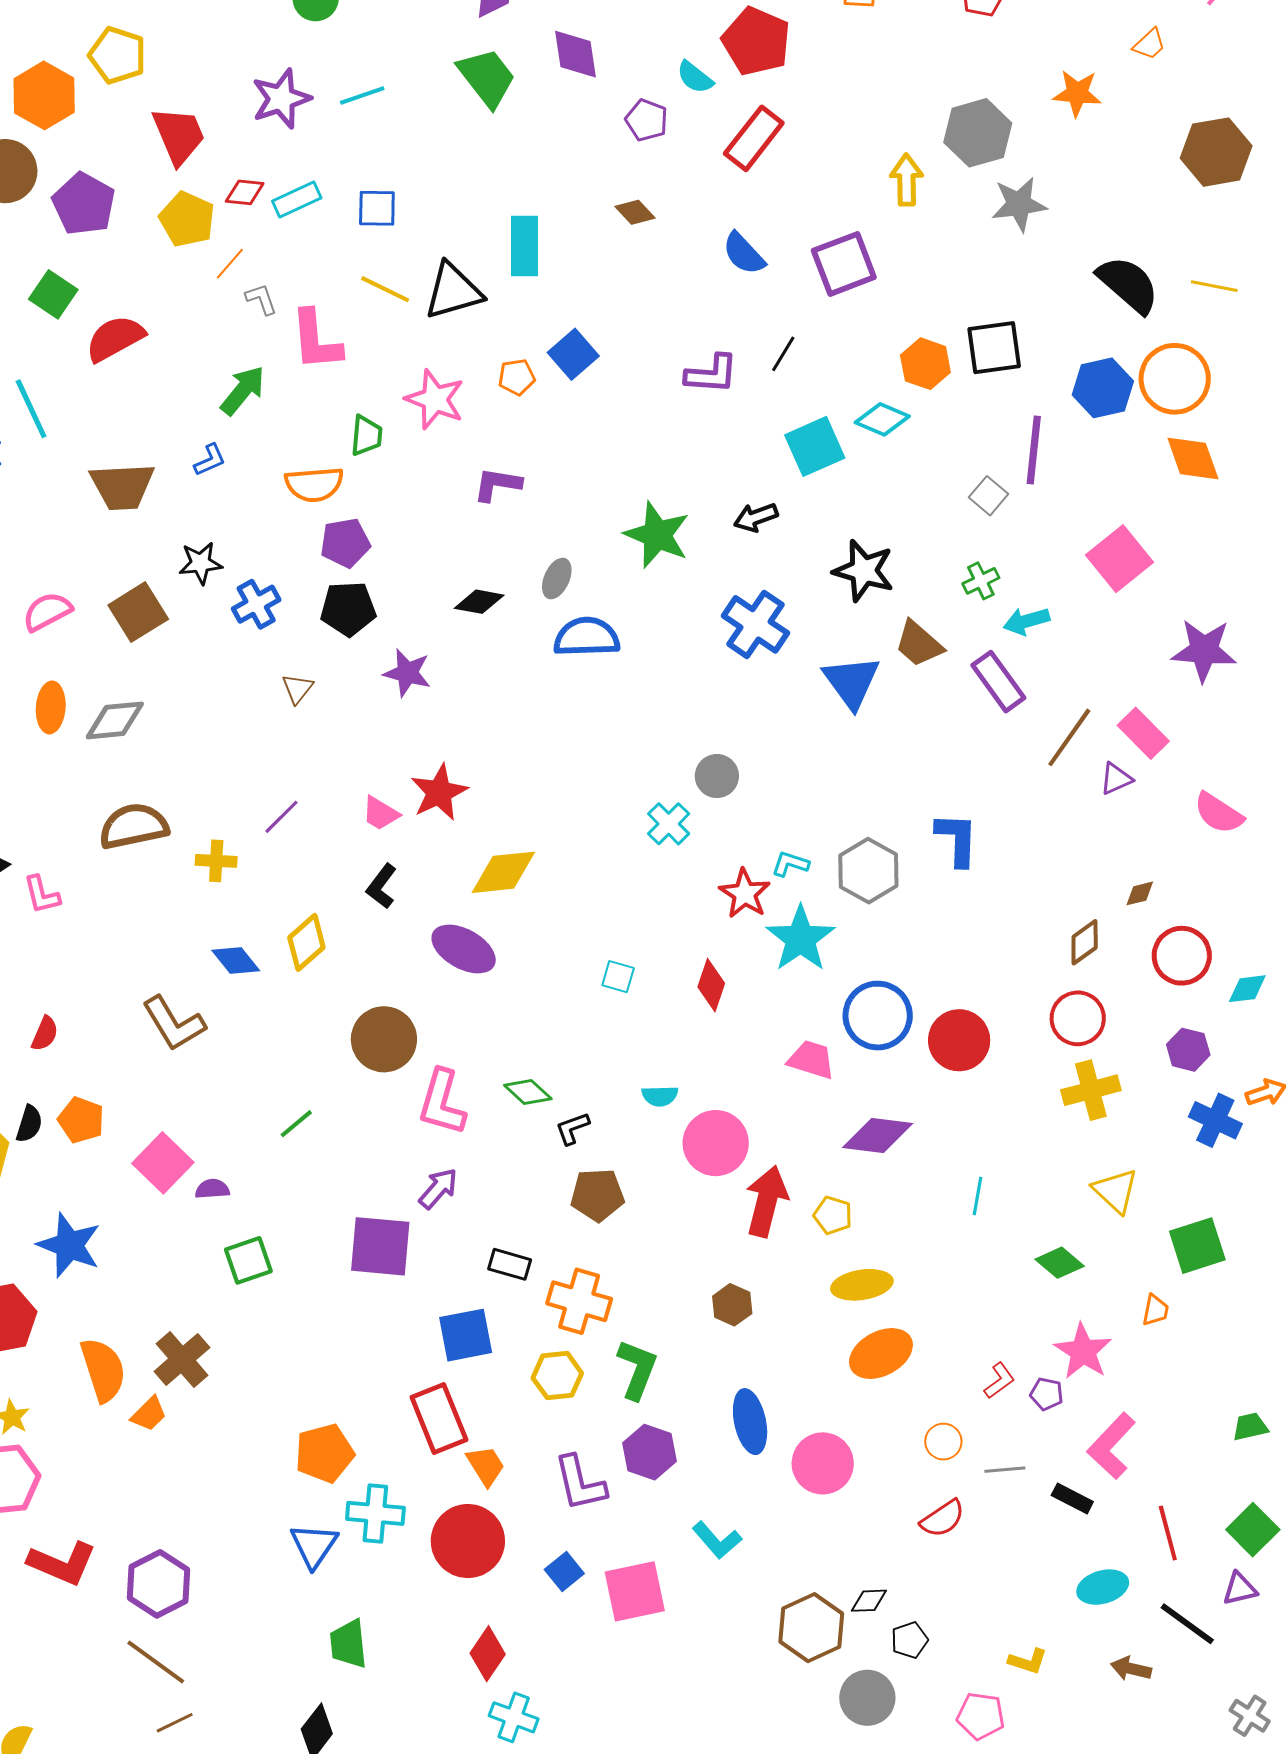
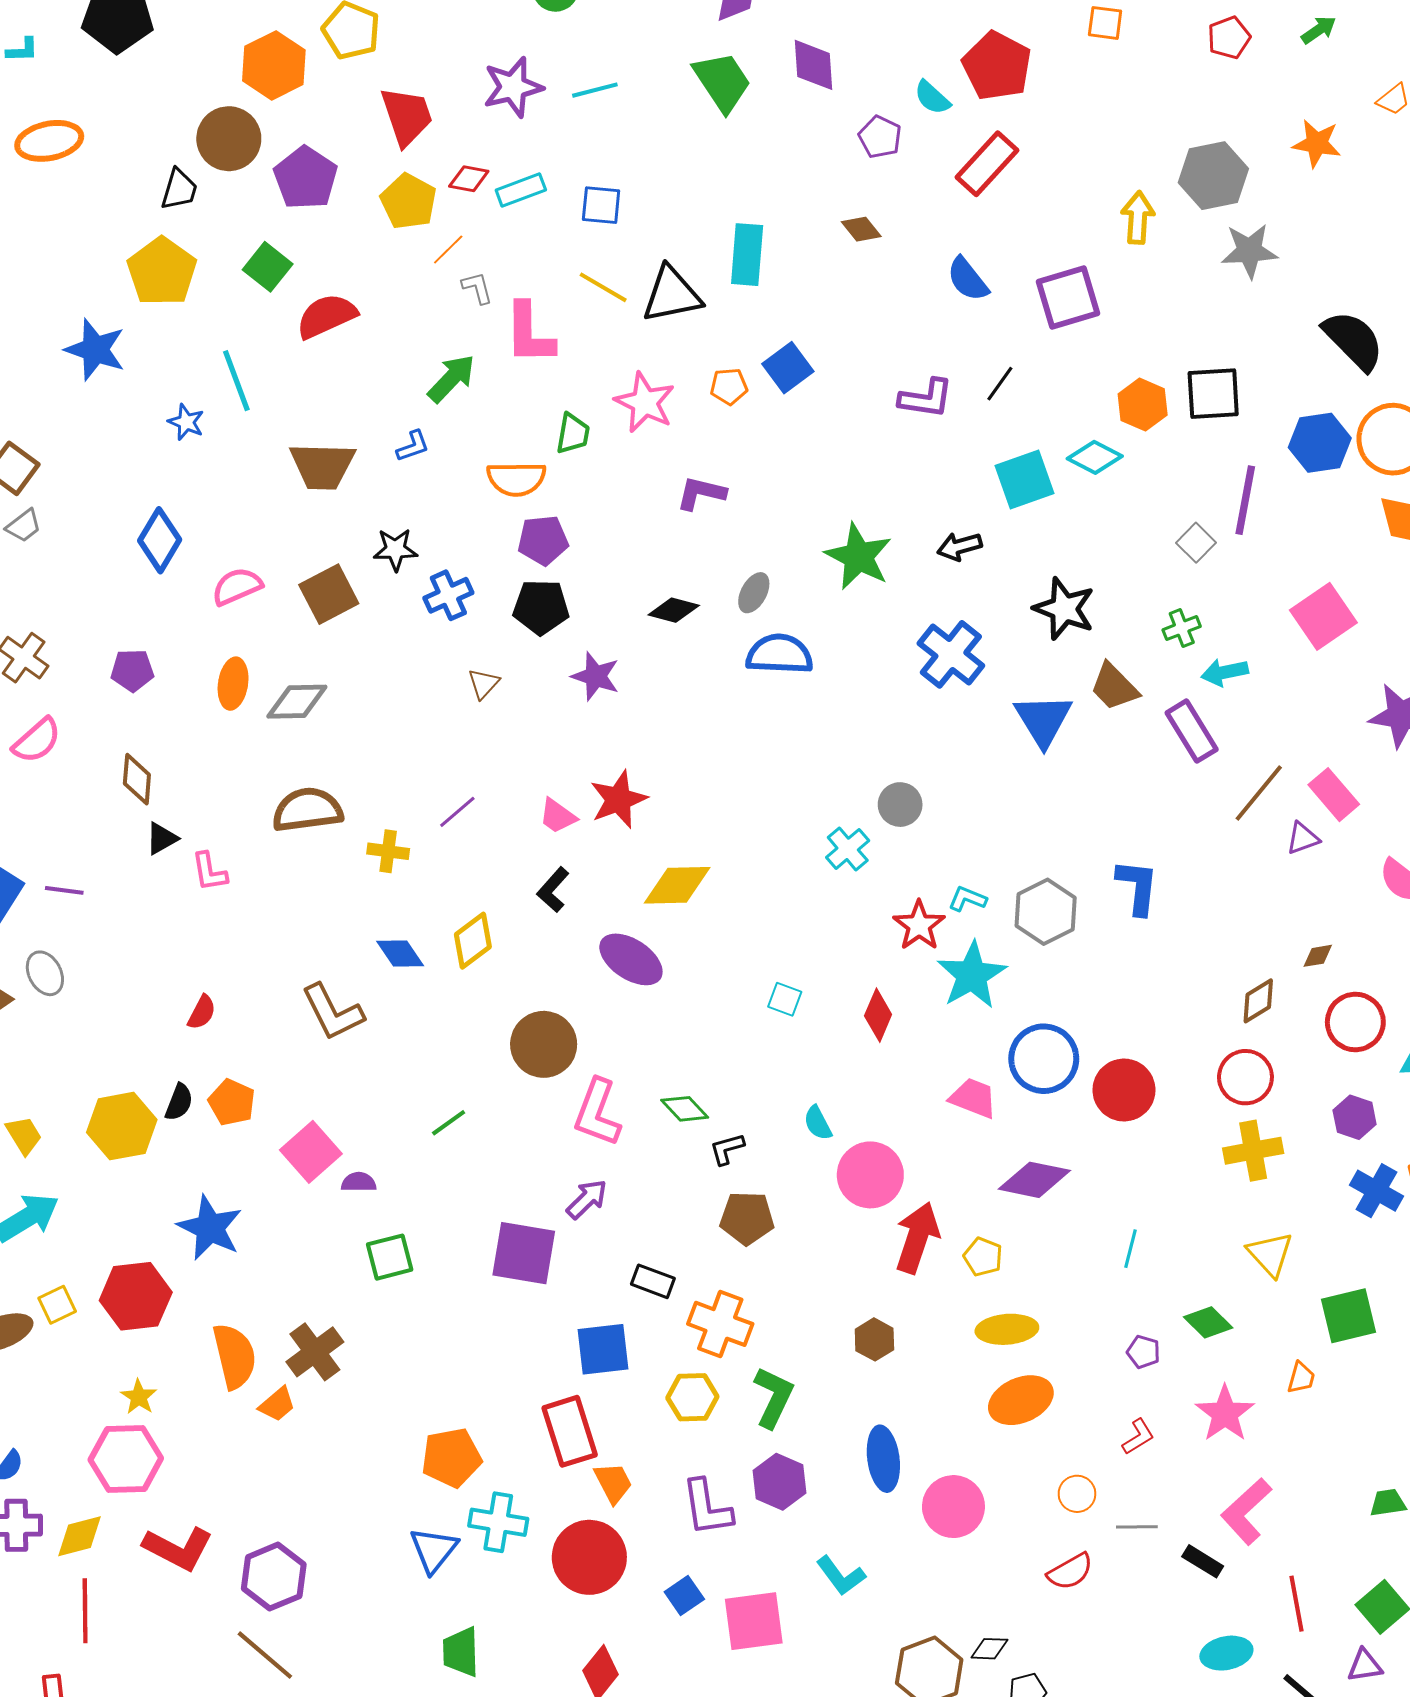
cyan semicircle: (660, 1096) -> (818, 1123), turned 60
purple pentagon: (1047, 1394) -> (1143, 1352), moved

